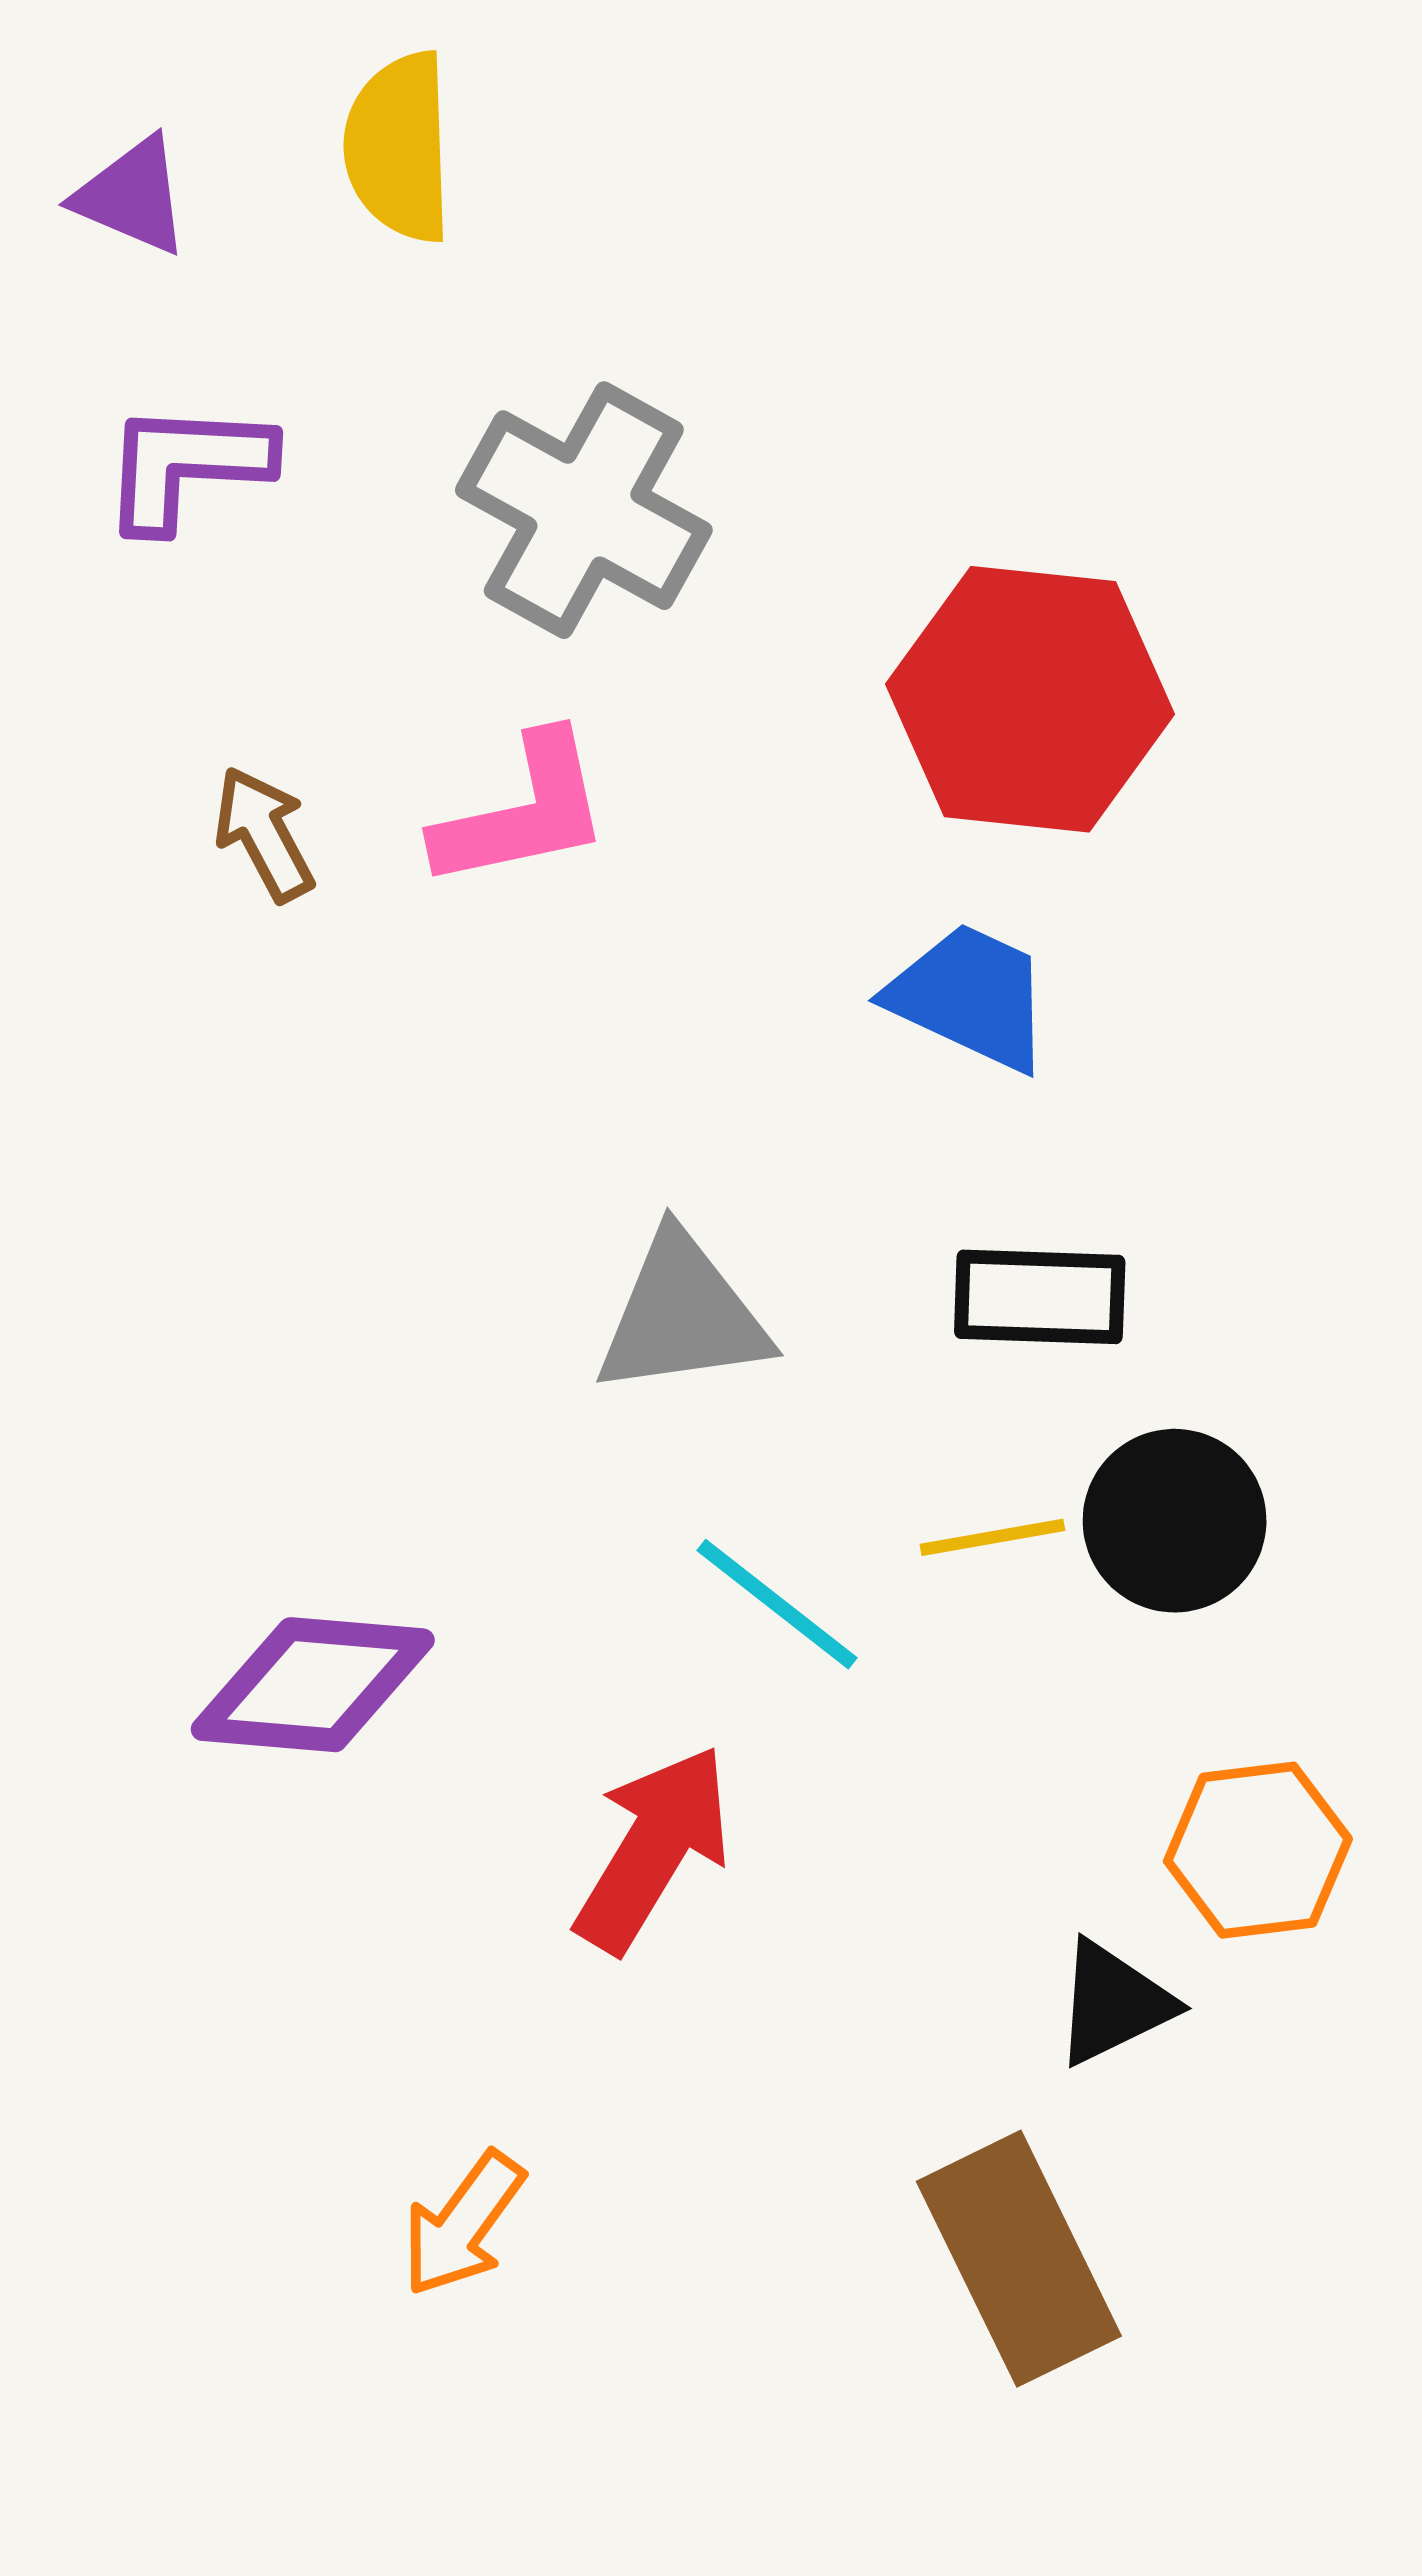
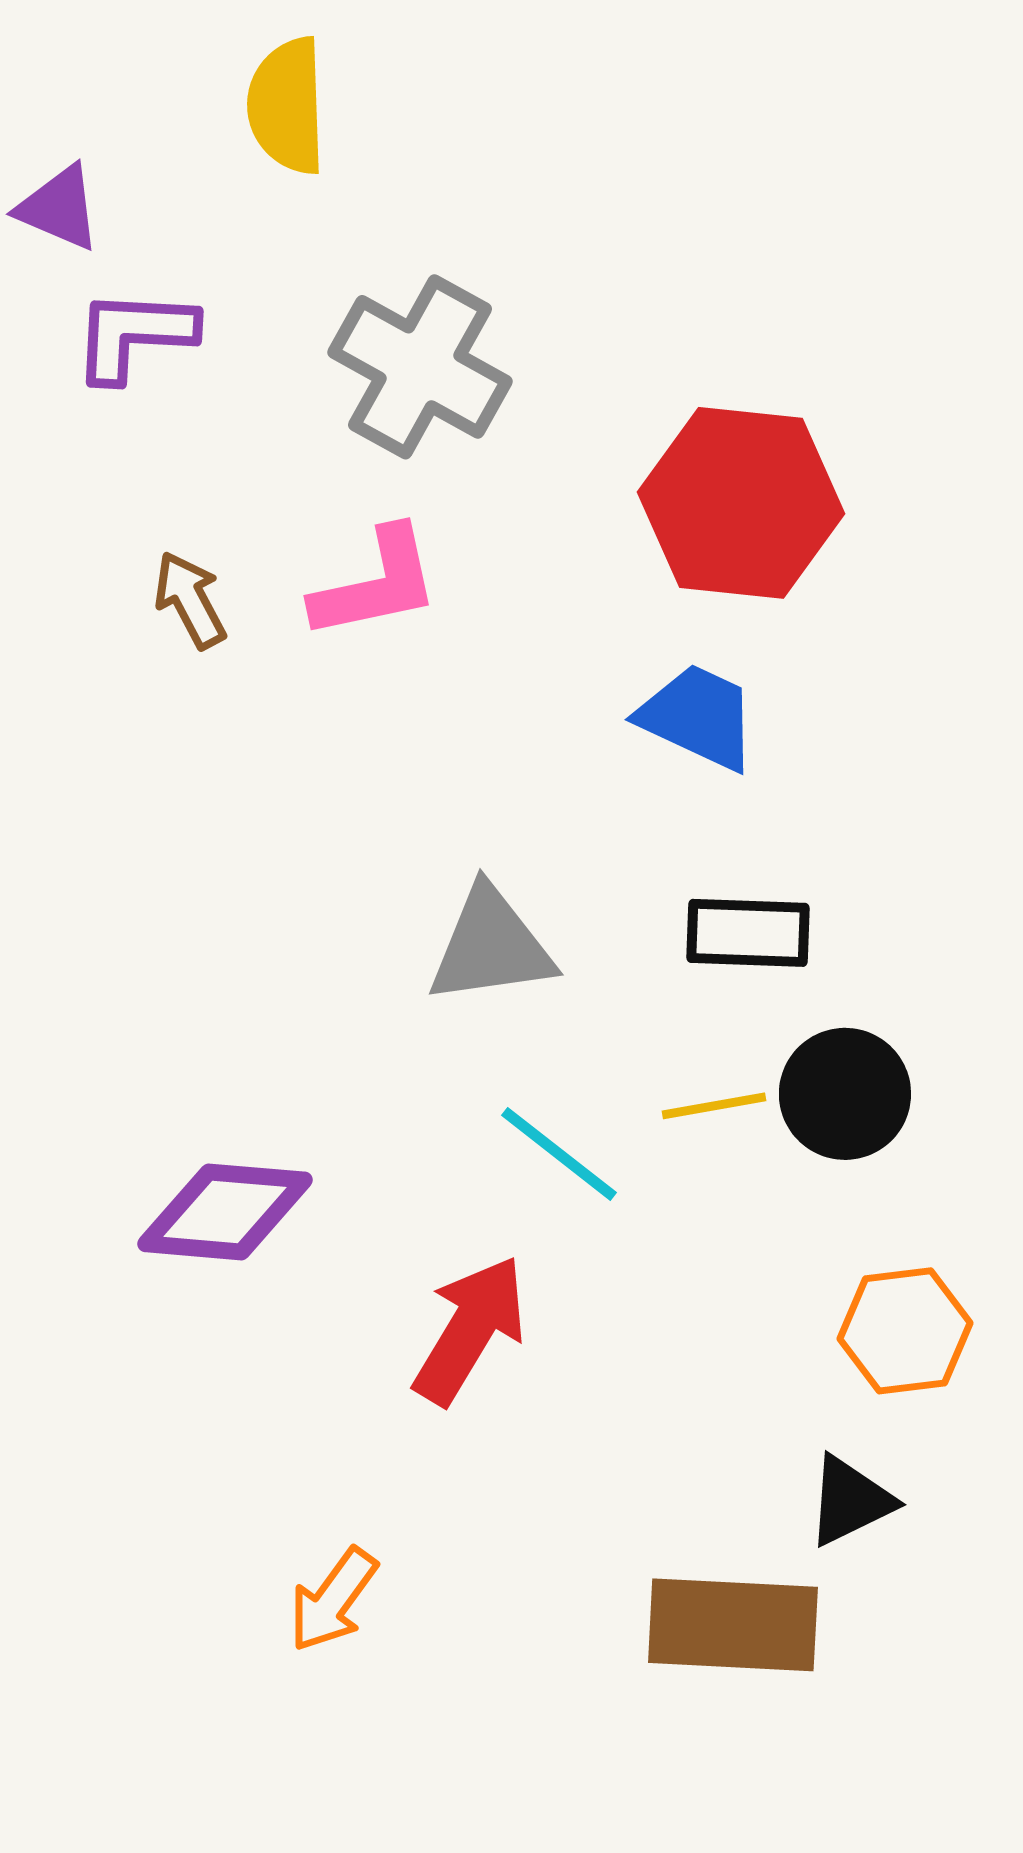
purple triangle: (132, 196) -> (59, 208), moved
black triangle: (1113, 2003) -> (850, 1501), moved
brown rectangle: (1019, 2259) -> (733, 1625), turned -61

